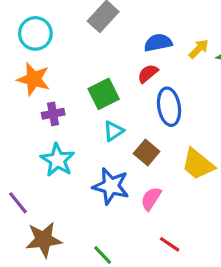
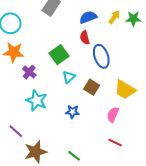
red semicircle: (148, 74) -> (85, 38), turned -56
purple cross: (53, 114) -> (29, 72), turned -32
blue star: (111, 186) -> (73, 112), size x0.6
pink semicircle: (151, 199) -> (113, 115), moved

